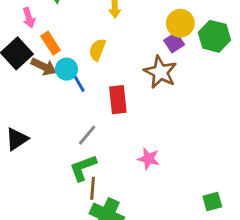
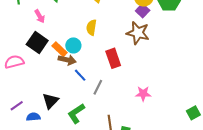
orange rectangle: (51, 43) -> (60, 49), moved
brown arrow: (44, 67) -> (67, 60), moved
blue line: (79, 83) -> (80, 75), moved
green L-shape: (83, 168) -> (76, 113), moved

